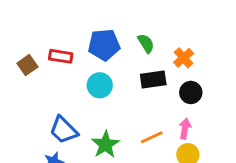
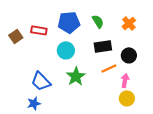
orange cross: (184, 58) -> (129, 23), moved
orange line: (152, 137) -> (109, 68), moved
green star: (105, 145) -> (76, 76), moved

